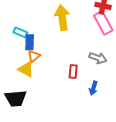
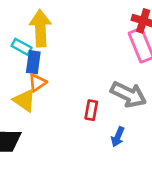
yellow arrow: (62, 18) -> (40, 28), moved
gray arrow: (98, 58) -> (128, 94), size x1.4

